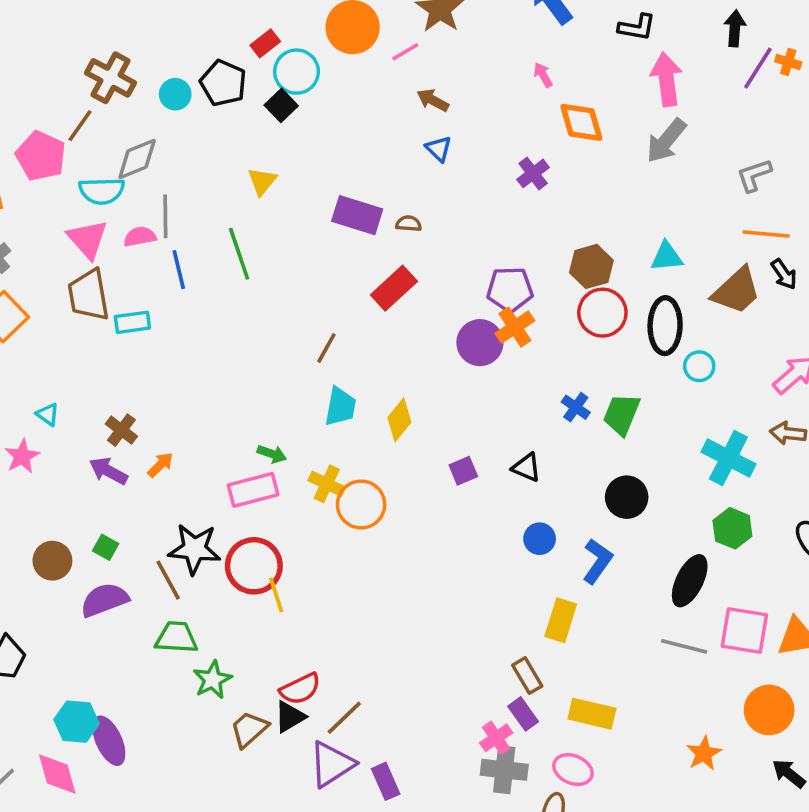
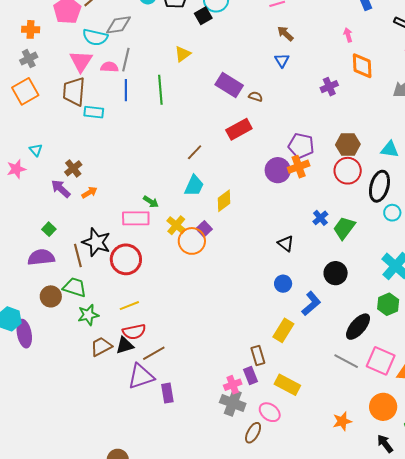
purple square: (463, 471) -> (204, 229), moved, turned -35
brown circle: (52, 561) -> (51, 296), moved
yellow line: (276, 595) -> (129, 306), moved, turned 72

